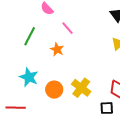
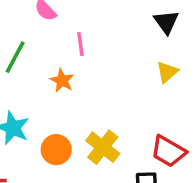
pink line: (67, 28) -> (80, 44), turned 32

